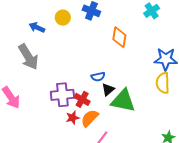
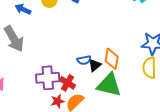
orange diamond: (119, 37) -> (112, 59), moved
black triangle: (108, 89) -> (95, 65), moved

